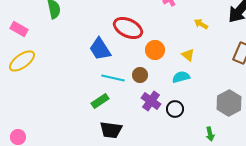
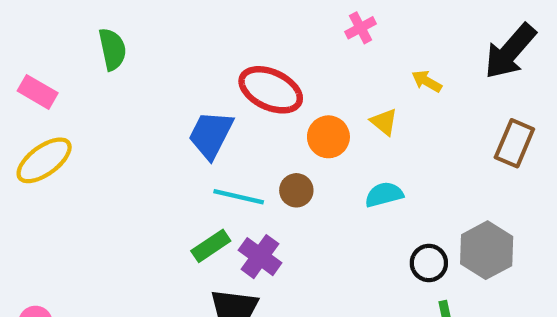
blue trapezoid: (100, 49) -> (211, 135), turned 60
yellow triangle: (188, 55) -> (384, 122), moved
purple cross: (151, 101) -> (260, 257), moved
black circle: (175, 109) -> (429, 263), moved

